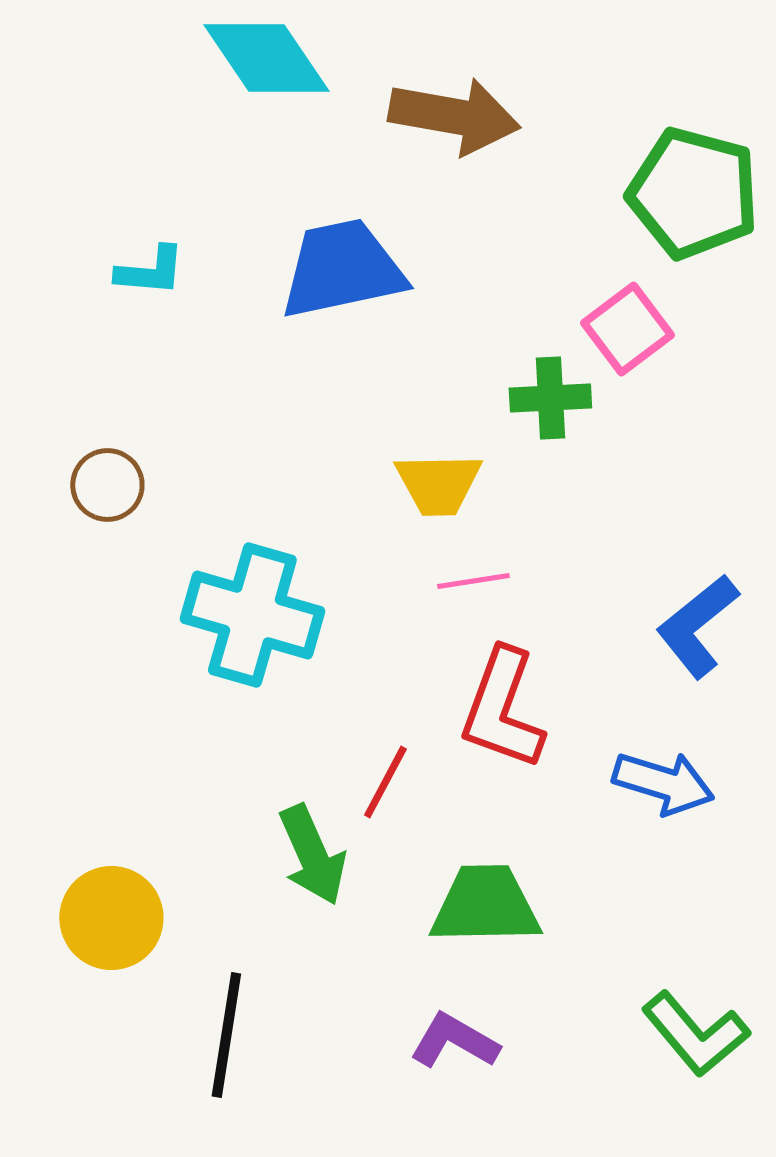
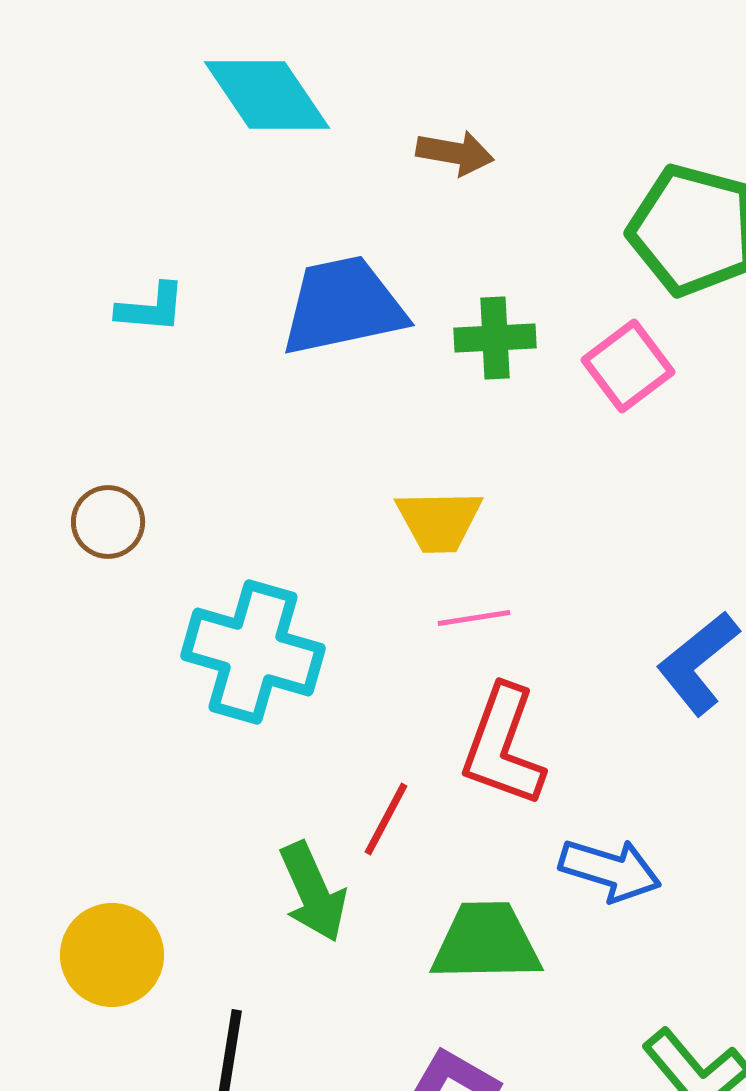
brown arrow: (454, 116) -> (455, 153), size x0.6
green cross: (550, 398) -> (495, 338), moved
blue arrow: (663, 783) -> (610, 870), moved

